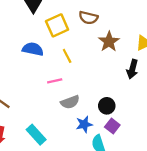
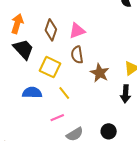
brown semicircle: (88, 18) -> (77, 55), turned 78
yellow square: (57, 25) -> (50, 67), turned -30

